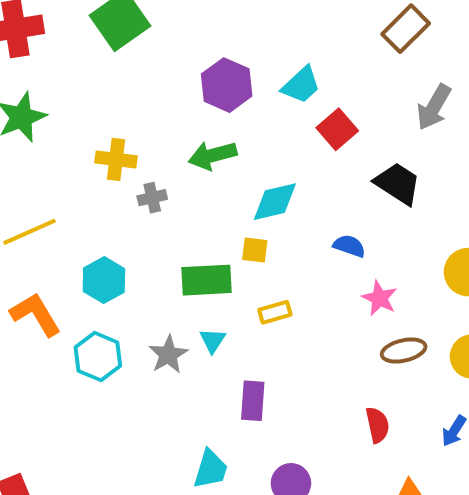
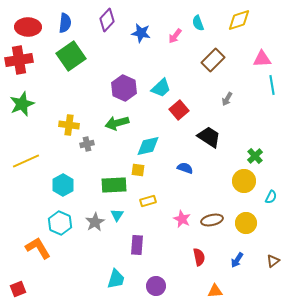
gray arrow: (434, 107) -> (227, 99), size x0.6
pink star: (379, 298) -> (182, 219), moved
orange L-shape: (36, 314) -> (38, 248), moved

